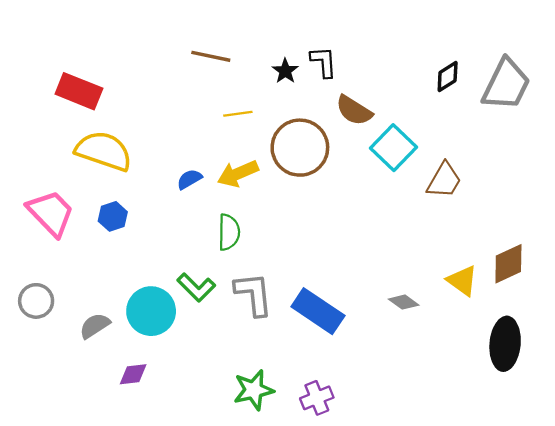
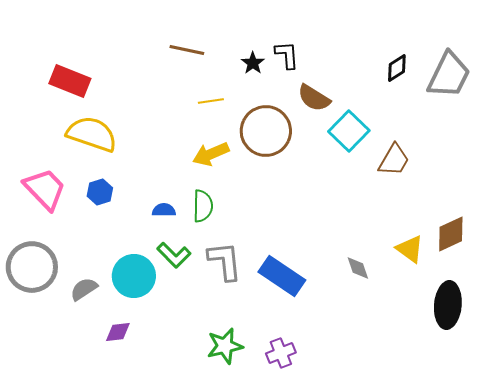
blue semicircle: (189, 179) -> (164, 210), moved, turned 30
gray circle: (36, 301) -> (32, 267), size x1.6
gray diamond: (404, 302) -> (358, 268), turned 36

